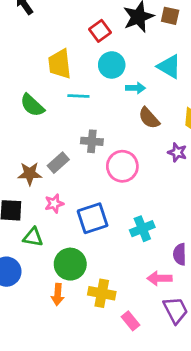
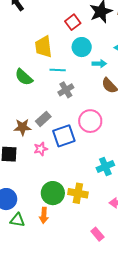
gray cross: (92, 141) -> (66, 90), moved, turned -35
blue square: (93, 218) -> (64, 136), moved
green triangle: (33, 237) -> (17, 220), moved
yellow cross: (102, 293) -> (78, 193), moved

